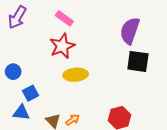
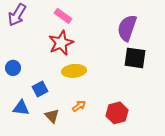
blue square: (31, 93) -> (40, 89), moved
orange arrow: (72, 120) -> (79, 106), moved

